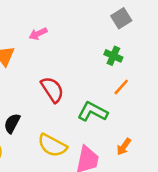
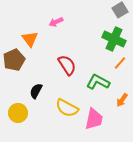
green cross: (113, 56) -> (114, 39), size x1.6
orange arrow: (124, 147) -> (122, 100), moved

